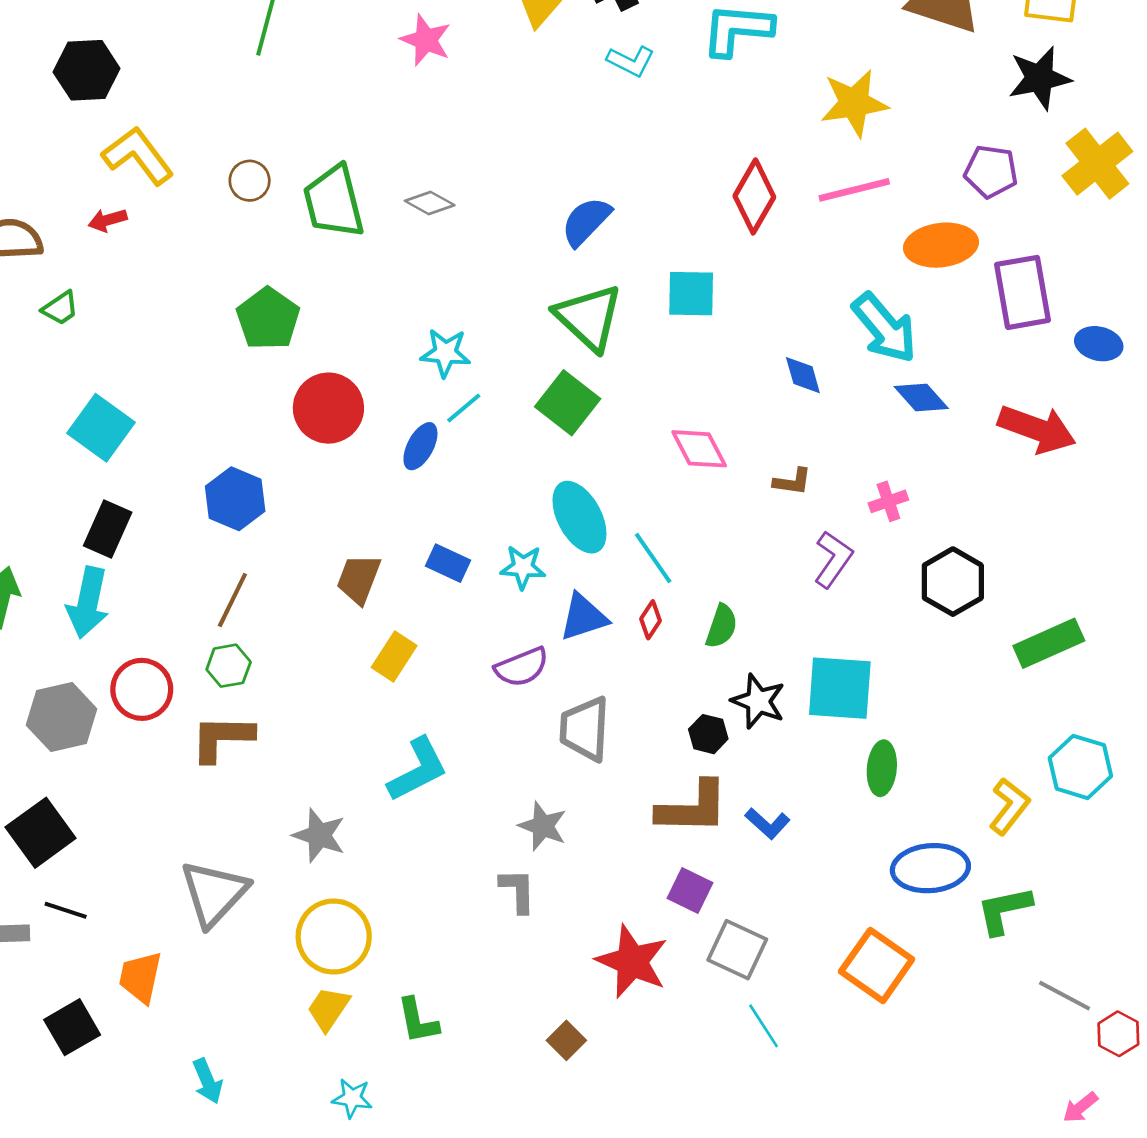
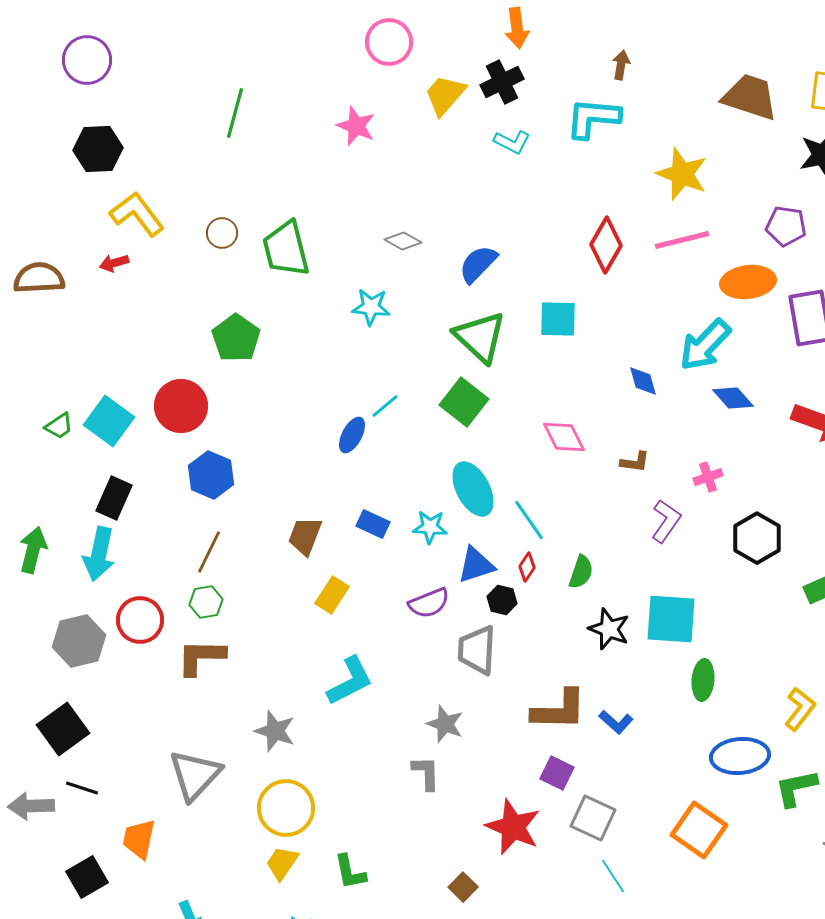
yellow star: (854, 103) -> (682, 174), turned 30
gray diamond: (430, 203) -> (403, 241), moved
green trapezoid: (60, 308) -> (59, 426), moved
cyan arrow: (884, 328) -> (705, 345), turned 84
cyan star: (445, 353) -> (371, 307), moved
red circle: (328, 408) -> (181, 406), moved
black hexagon: (708, 734) -> (502, 600), moved

